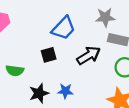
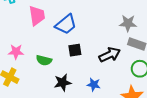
blue trapezoid: (64, 28) -> (66, 24), moved
blue star: (65, 91) -> (94, 85), moved

